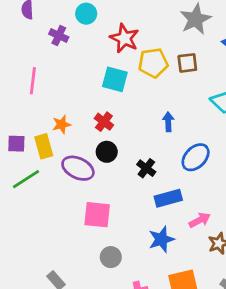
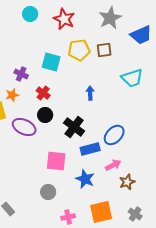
purple cross: (59, 36) -> (21, 74), moved
red star: (124, 38) -> (64, 19), moved
blue ellipse: (196, 157) -> (114, 135), moved
black cross: (146, 168) -> (74, 127), size x1.5
pink square: (97, 215) -> (56, 161), moved
blue star: (161, 239) -> (85, 179), turned -30

